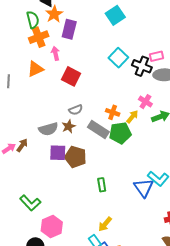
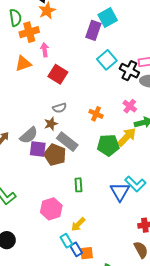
green semicircle: (33, 20) -> (15, 18), moved
purple rectangle: (69, 29) -> (93, 30), moved
yellow arrow: (132, 117) -> (127, 137), moved, size x1.5
gray semicircle: (48, 129) -> (29, 135), moved, turned -30
gray rectangle: (98, 129) -> (67, 142), moved
green pentagon: (120, 133) -> (108, 145), moved
pink hexagon: (52, 226) -> (51, 209), moved

